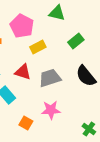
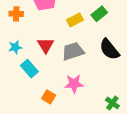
yellow rectangle: (38, 47) -> (75, 20), moved
red triangle: (23, 72) -> (46, 45), turned 42

